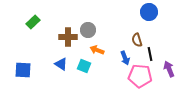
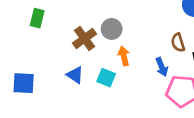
green rectangle: (33, 22) -> (37, 18), turned -32
brown cross: (68, 37) -> (85, 38), turned -36
orange arrow: (97, 50) -> (124, 56), turned 56

